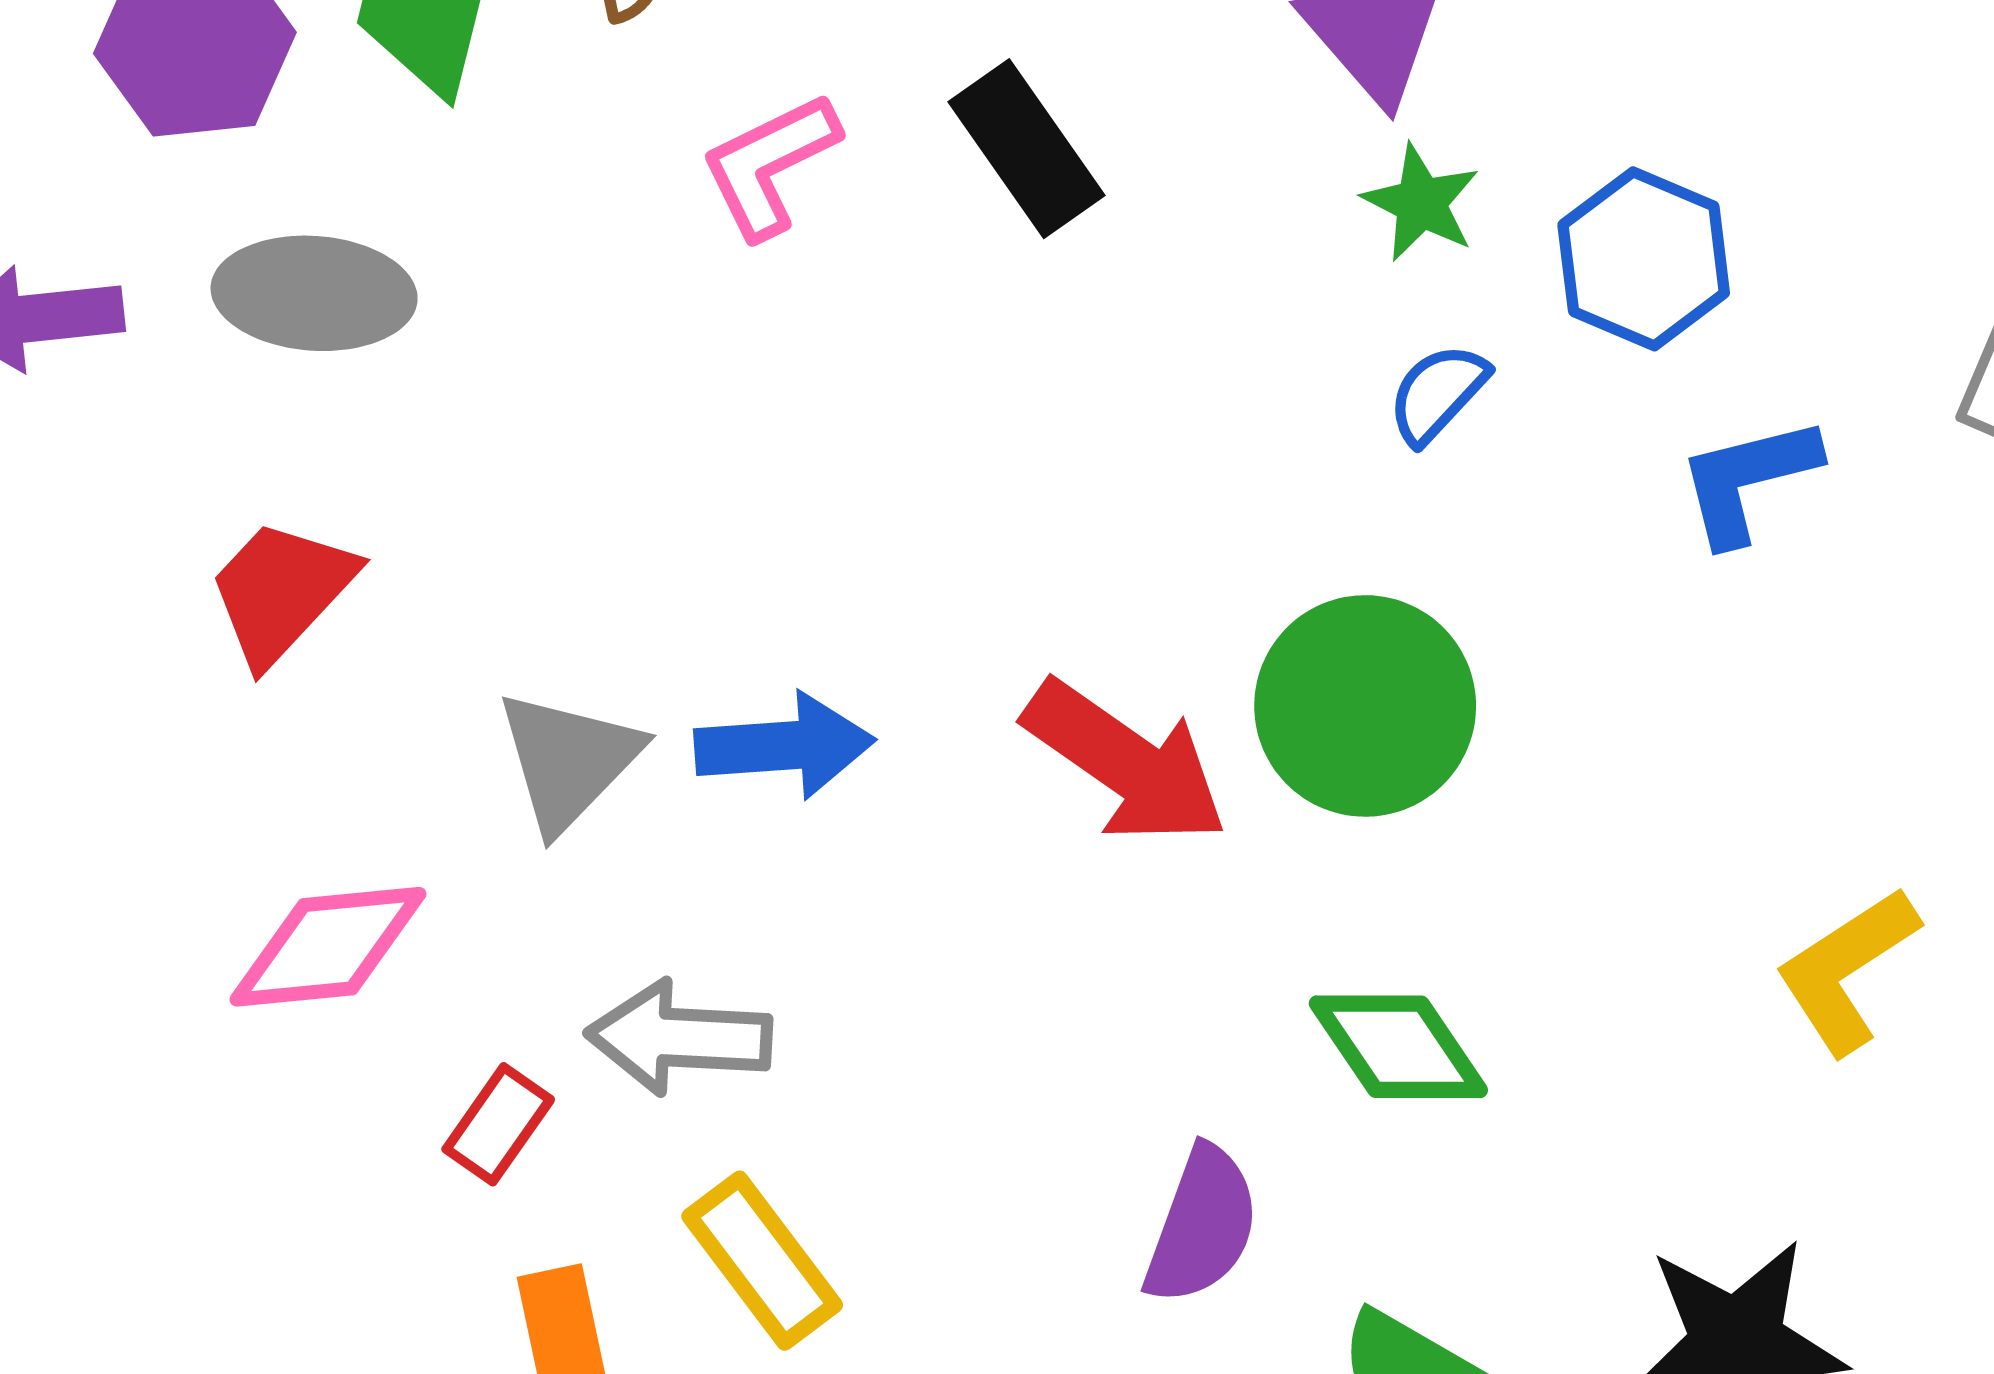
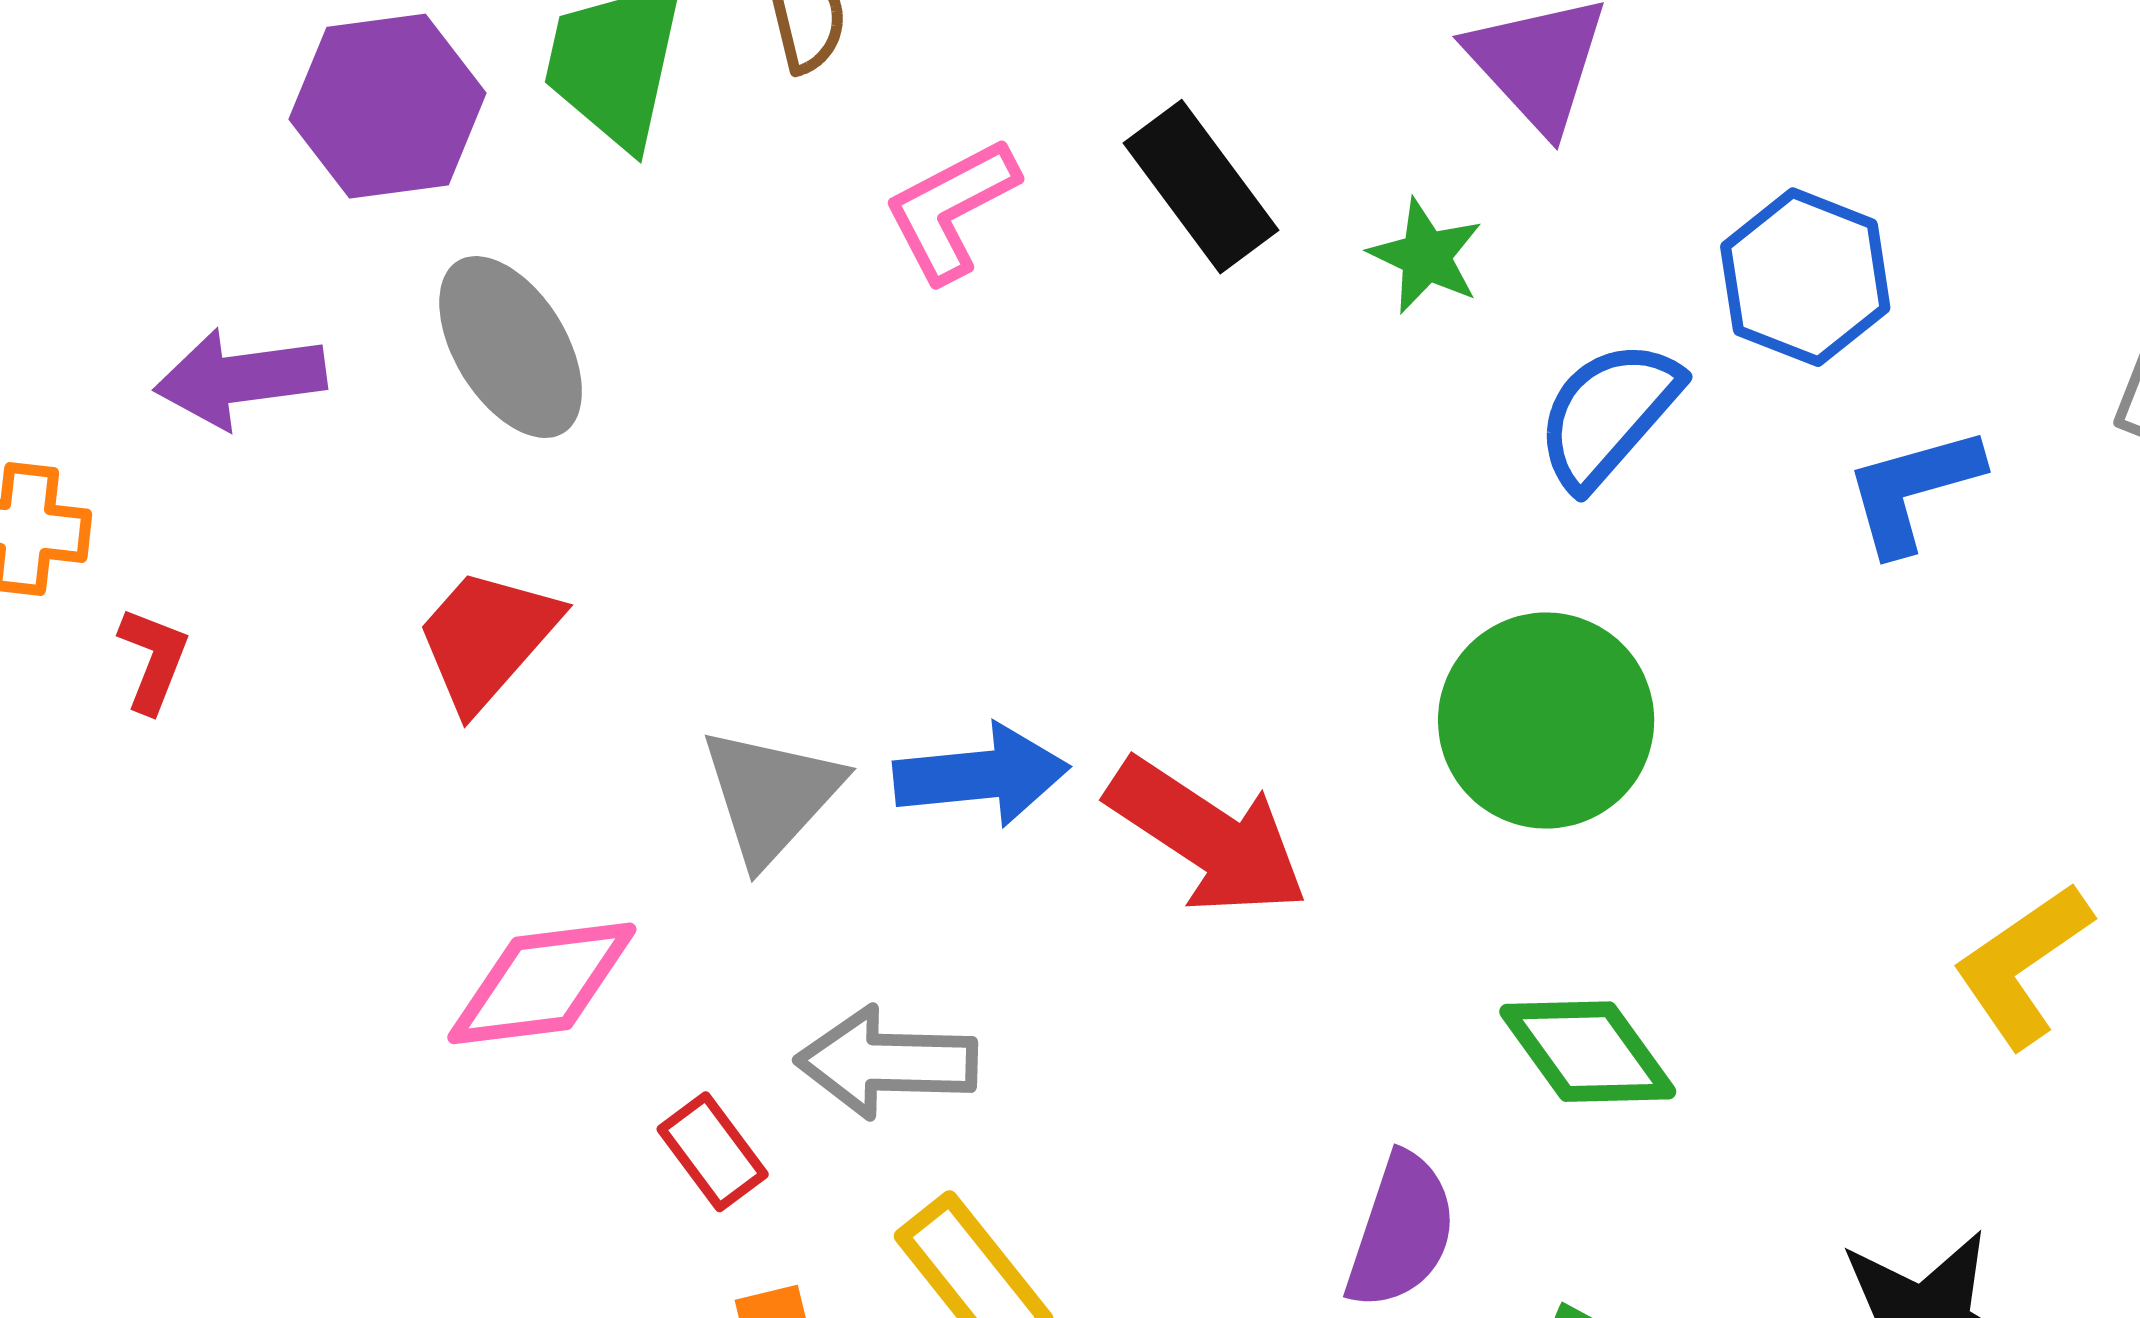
green star: (1421, 203) -> (1426, 256), moved
gray ellipse: (314, 293) -> (511, 347), turned 56
blue semicircle: (1438, 393) -> (1608, 414), size x1.5
red arrow: (1126, 763) -> (1207, 837), moved
red rectangle: (498, 1124) -> (713, 1152), turned -70

